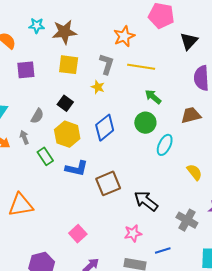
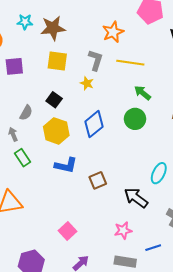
cyan ellipse: (165, 145) -> (159, 173), moved
green rectangle: (45, 156) -> (23, 158), moved
brown square: (108, 183) -> (98, 180), size x0.7

